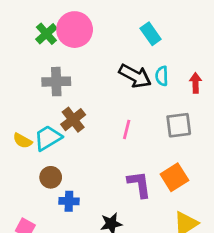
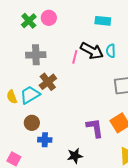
pink circle: (75, 30) -> (49, 18), size x0.6
cyan rectangle: (151, 34) -> (103, 21), turned -49
pink line: (127, 129) -> (75, 57), moved
yellow semicircle: (23, 141) -> (12, 97), turned 40

